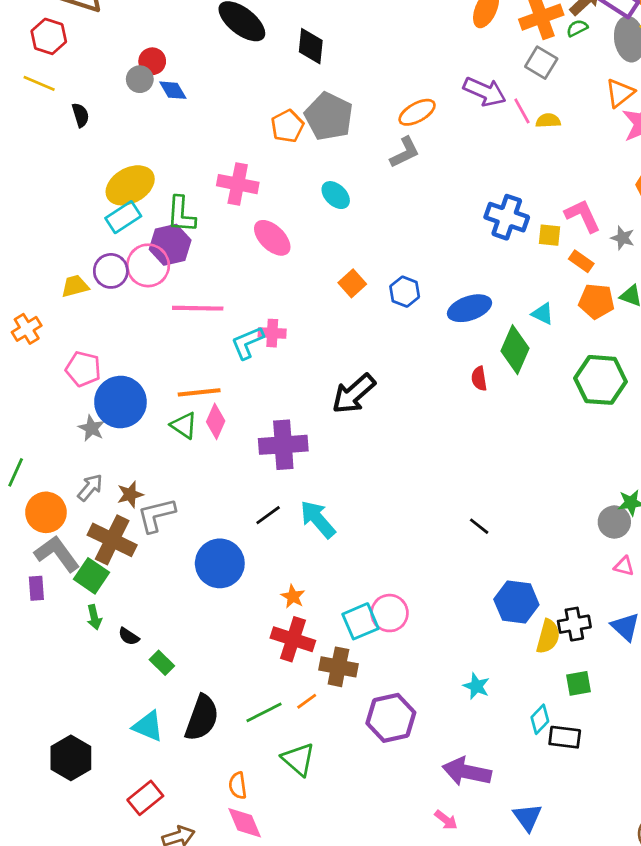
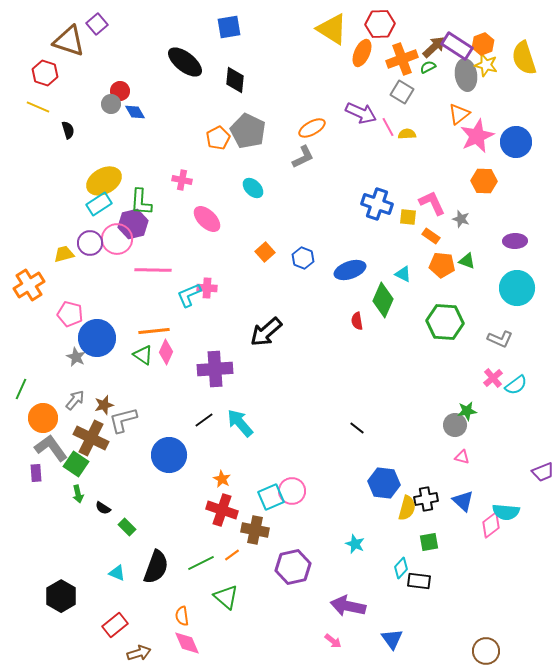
pink cross: (238, 184) -> (182, 180), size x0.7
orange cross: (27, 329) -> (29, 285), size x1.4
cyan triangle: (148, 726) -> (117, 573), size x0.7

